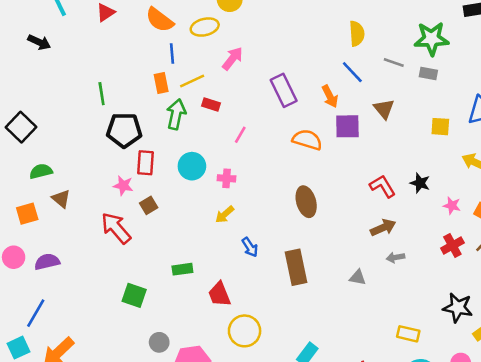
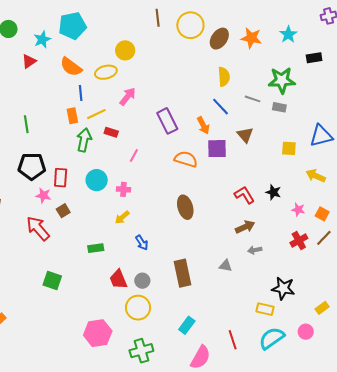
black pentagon: (124, 130) -> (32, 166), moved
brown rectangle: (296, 267) -> (182, 273), moved
green rectangle: (182, 269) -> (96, 248), moved
black star: (458, 308) -> (283, 288), moved
gray circle: (159, 342) -> (142, 281), moved

